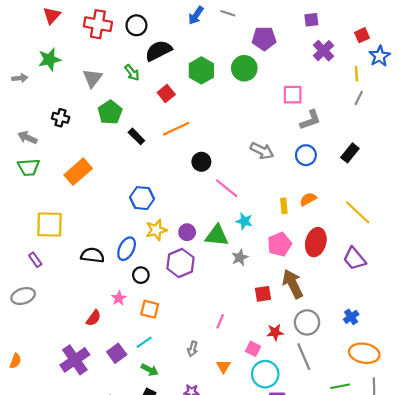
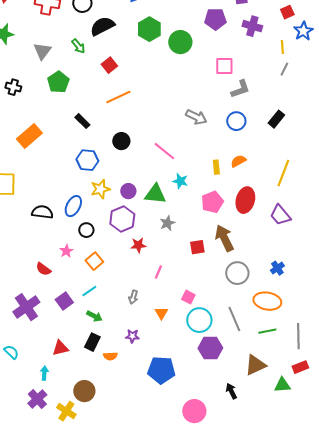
purple pentagon: (264, 39) -> (215, 19), moved
purple cross: (324, 51) -> (252, 26), turned -30
green hexagon: (201, 70) -> (149, 29), moved
black rectangle: (136, 136) -> (82, 121), moved
black circle: (201, 162) -> (121, 141), moved
yellow line: (358, 212) -> (283, 173), turned 68
gray star: (240, 257) -> (167, 223), moved
orange square: (150, 309) -> (94, 261), turned 36
red semicircle: (94, 318) -> (43, 269), turned 91
red star: (275, 332) -> (138, 245), moved
orange ellipse: (364, 353) -> (267, 301), moved
gray line: (304, 357) -> (234, 319), moved

